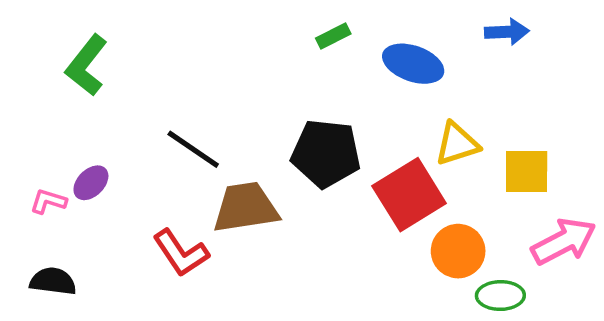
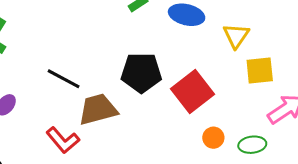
yellow triangle: (457, 144) -> (236, 36), moved, turned -32
orange circle: (458, 251) -> (213, 138), moved, size x0.7

